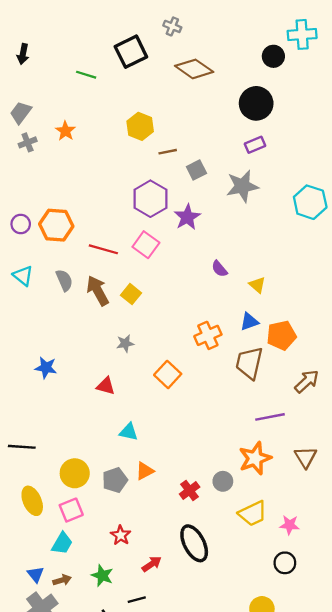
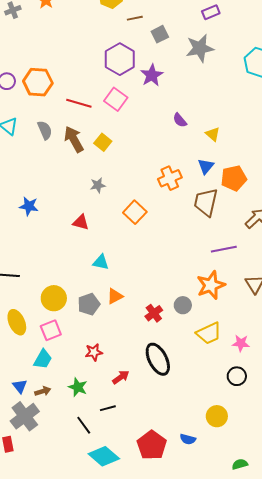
blue triangle: (249, 322) -> (206, 166), turned -30
red star: (121, 535) -> (94, 352), turned 30

